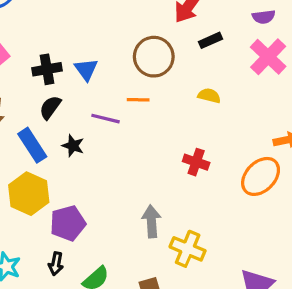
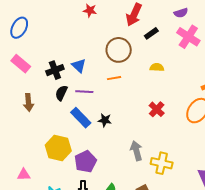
purple line: (105, 119) -> (84, 92), moved
blue rectangle: (32, 145) -> (81, 118), moved
black star: (73, 146) -> (105, 120), moved
red cross: (196, 162) -> (157, 109), turned 35

